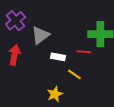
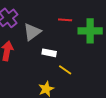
red line: (84, 52) -> (65, 20), moved

